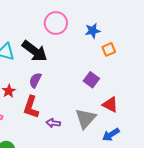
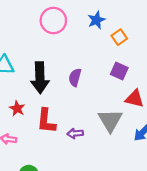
black arrow: (35, 51) -> (40, 78), moved, turned 64
purple semicircle: (35, 80) -> (75, 77), moved
purple square: (91, 80) -> (119, 71), moved

